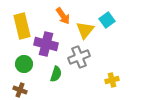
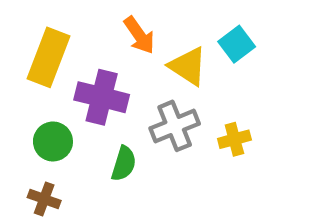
yellow rectangle: (22, 26) -> (49, 57), turned 35
yellow triangle: (85, 30) -> (188, 66), turned -36
yellow cross: (112, 80) -> (234, 139), moved

